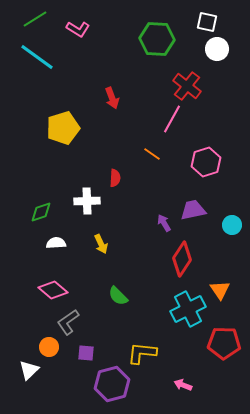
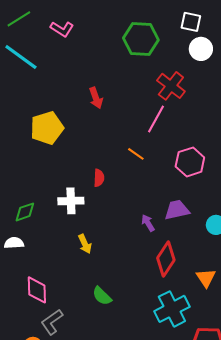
white semicircle: (56, 243) -> (14, 243), moved
pink diamond: (53, 290) -> (37, 290), turned 48
orange triangle: (220, 290) -> (206, 278), moved

